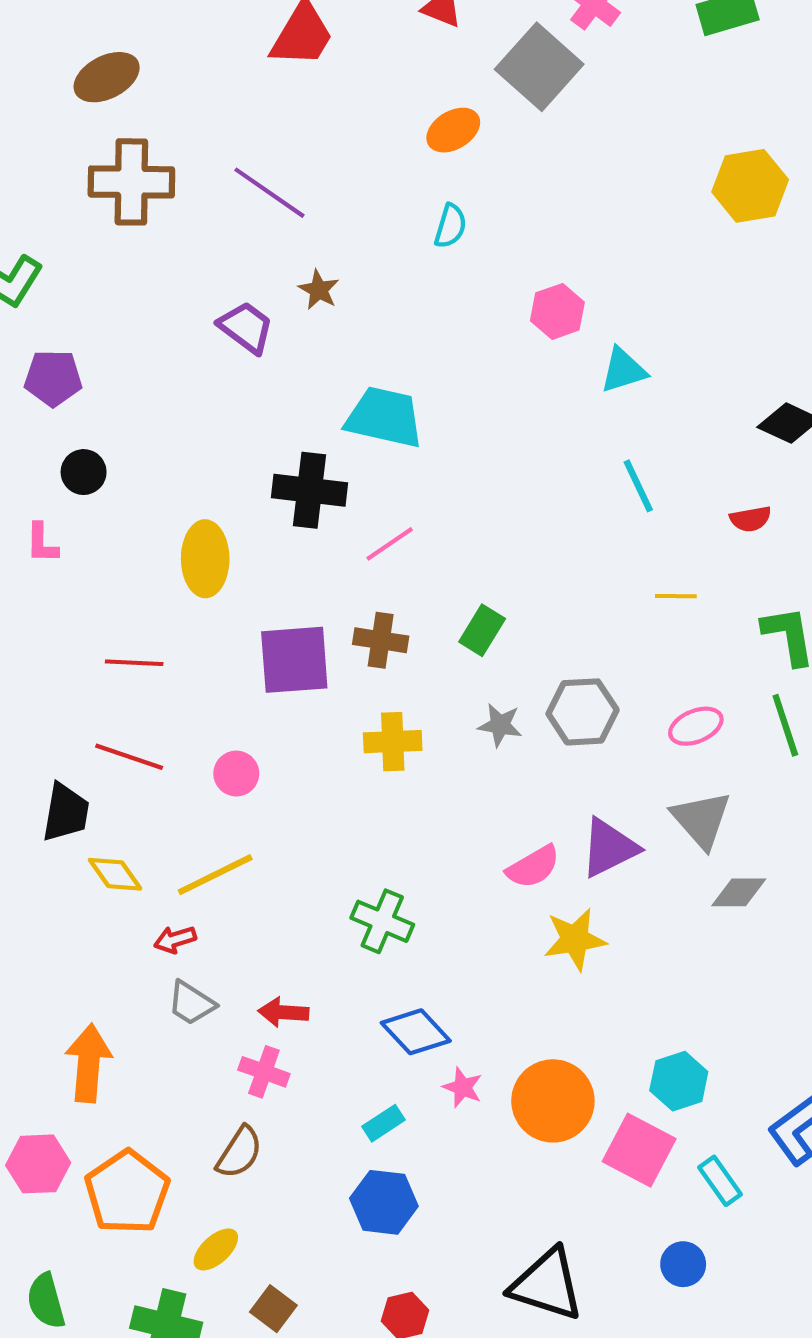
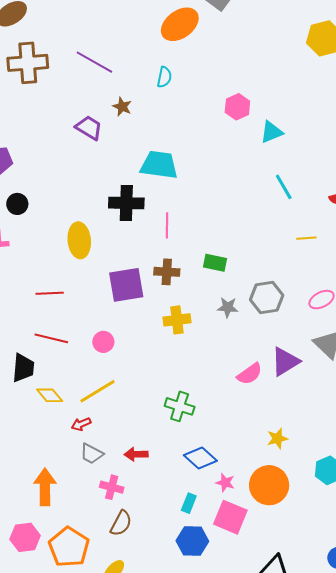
orange ellipse: (453, 130) -> (180, 24), size x1.5
cyan semicircle: (450, 226) -> (164, 77), moved
pink line: (390, 544) -> (167, 225), turned -50
green rectangle: (482, 630) -> (215, 263), turned 75
yellow star: (575, 939) -> (277, 438), moved, size x0.7
pink cross: (264, 1072) -> (112, 487), moved
cyan rectangle: (383, 1123) -> (189, 503), turned -30
pink square: (639, 1150) -> (230, 517), moved

